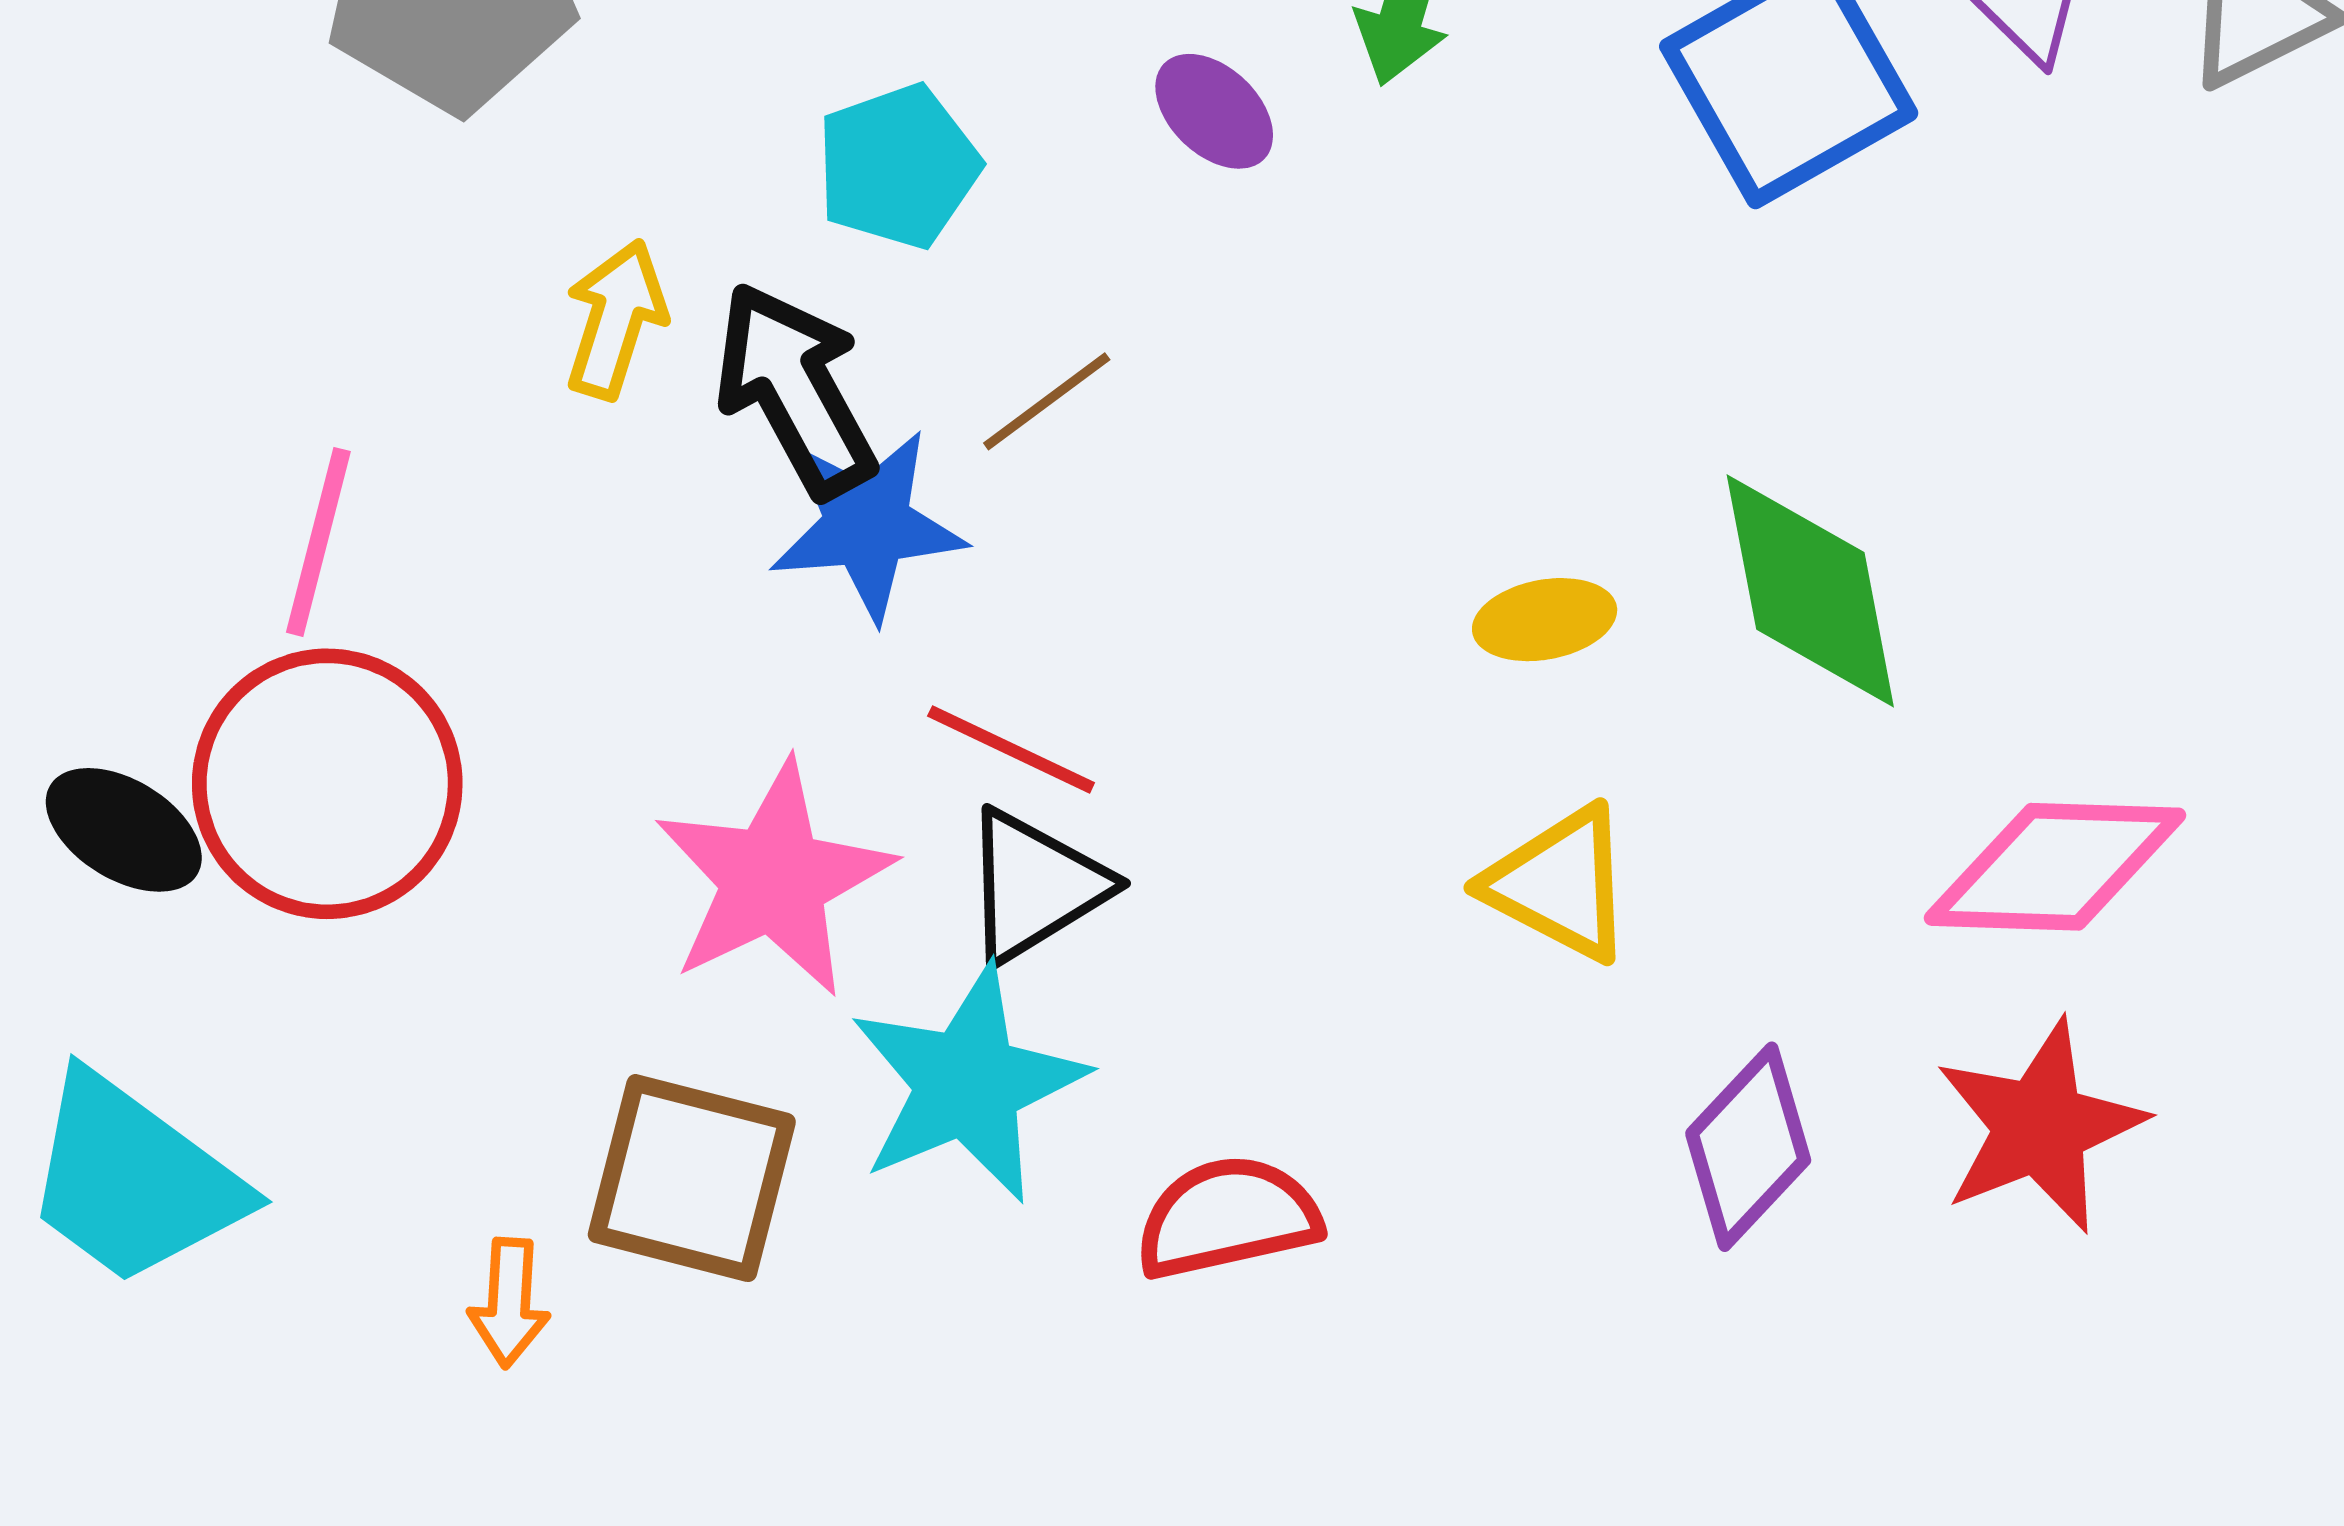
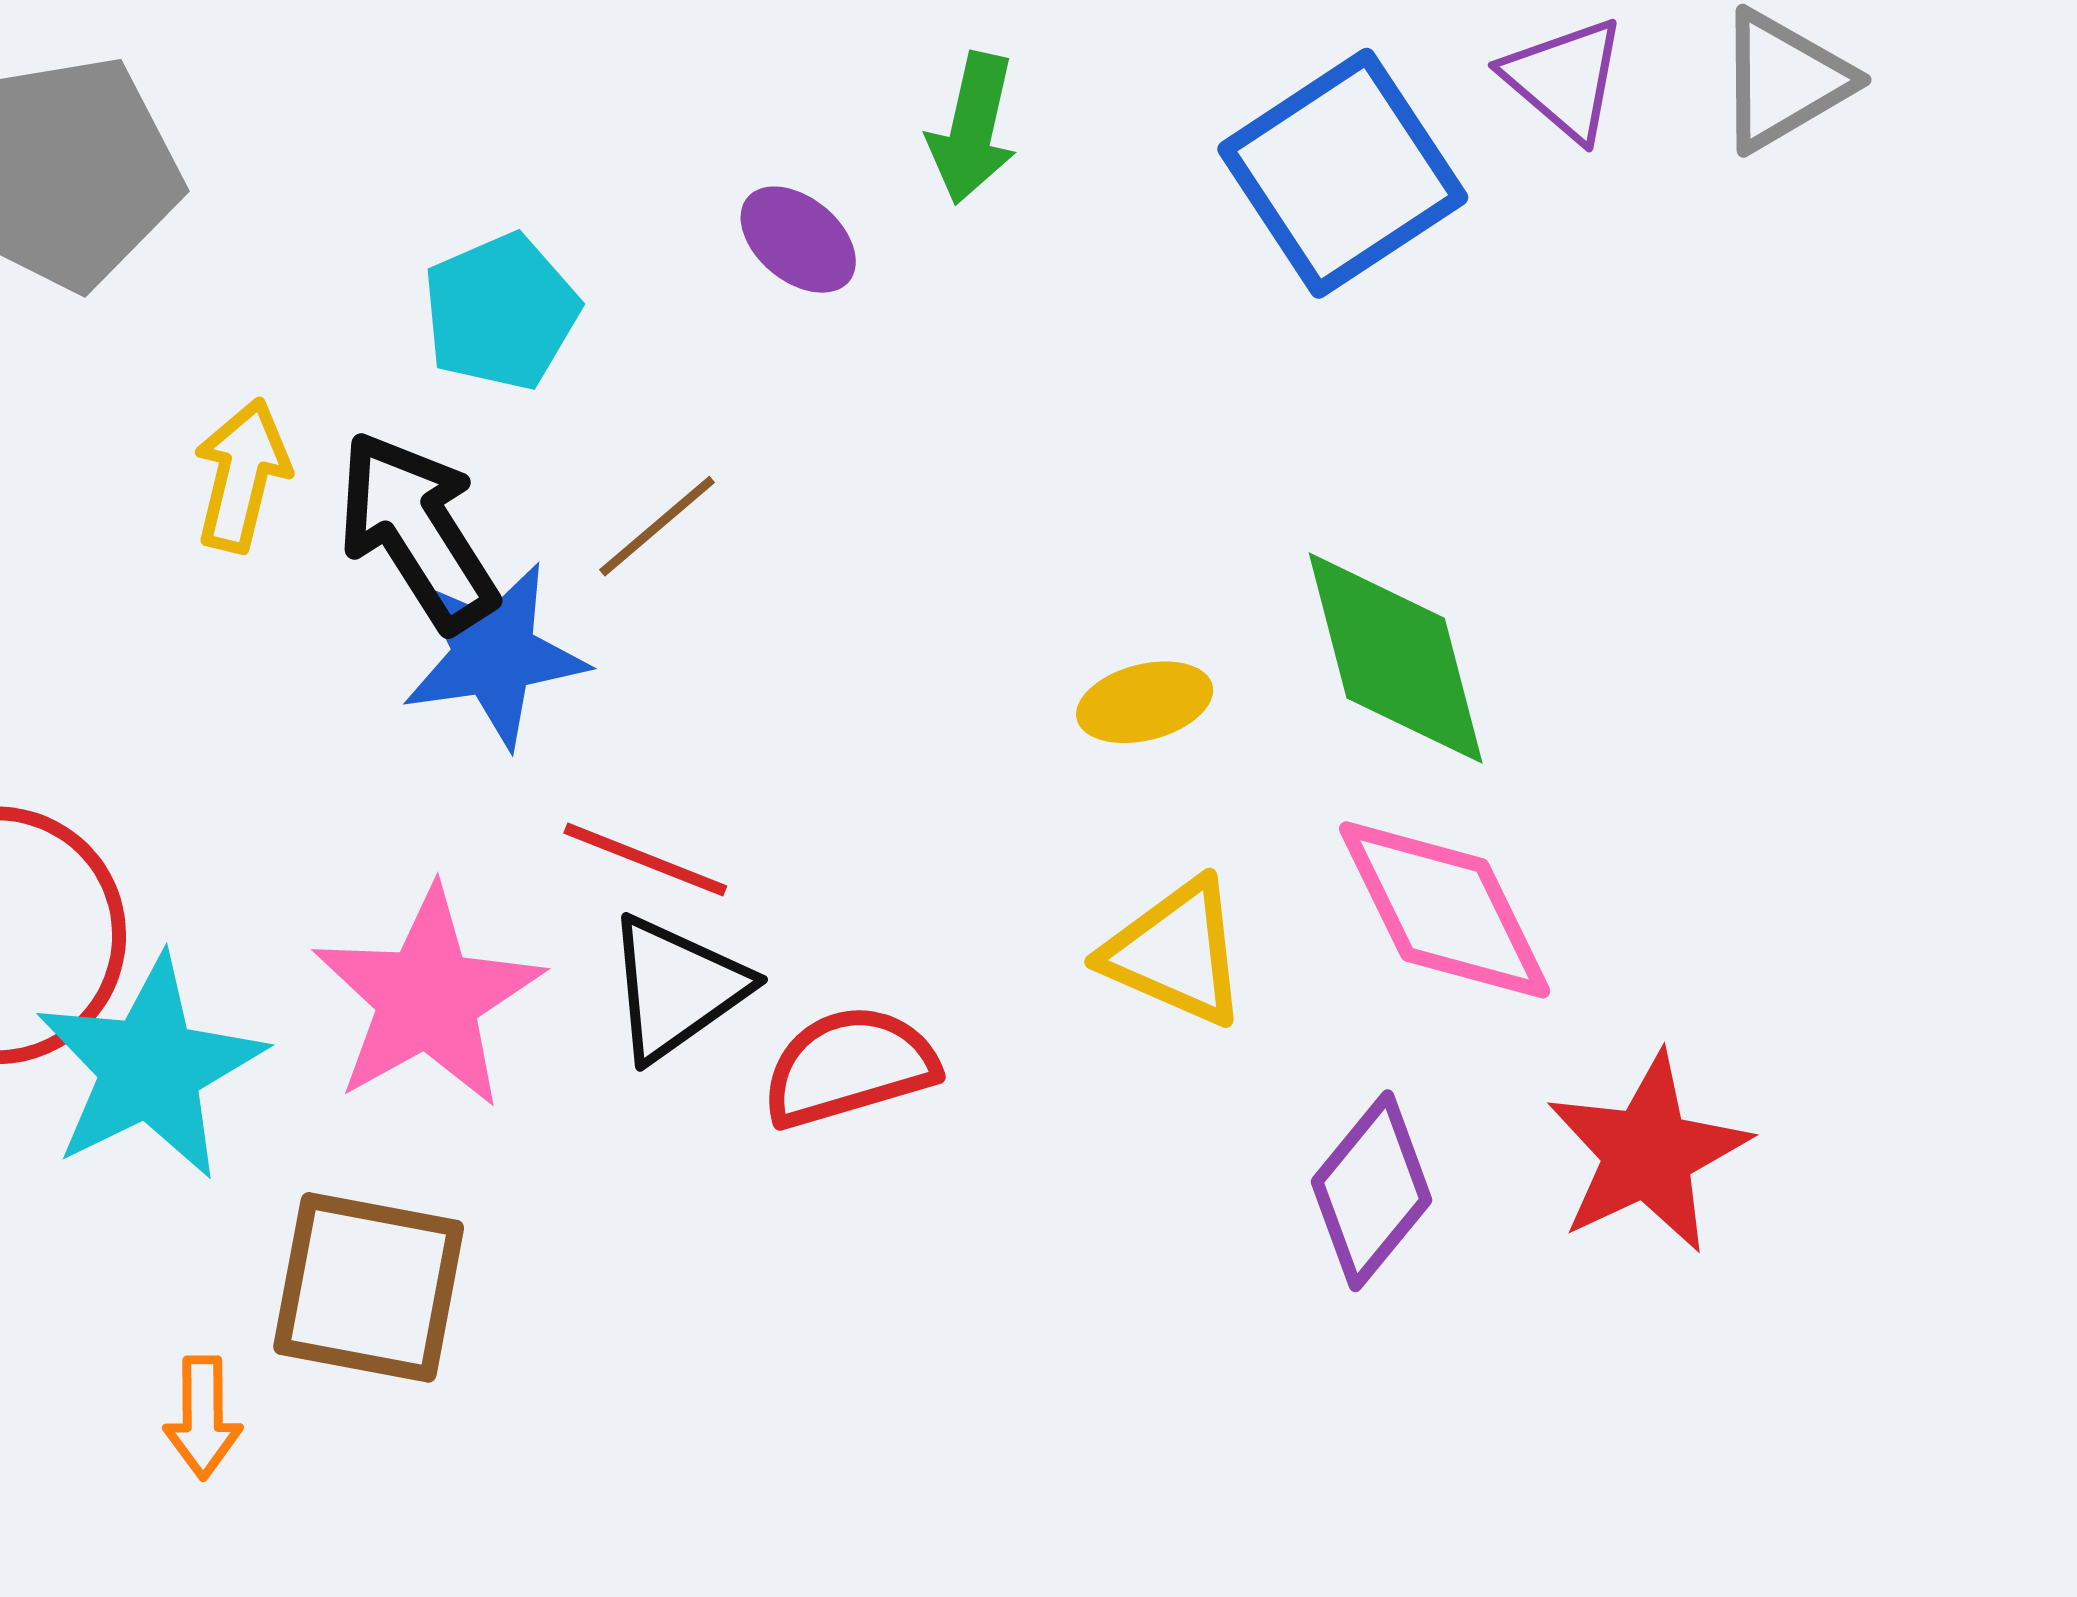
pink diamond: (2055, 867) -> (1445, 910), moved, turned 66
cyan star: (968, 1084) -> (150, 1068), moved
red semicircle: (1228, 1217) -> (849, 1067), moved

